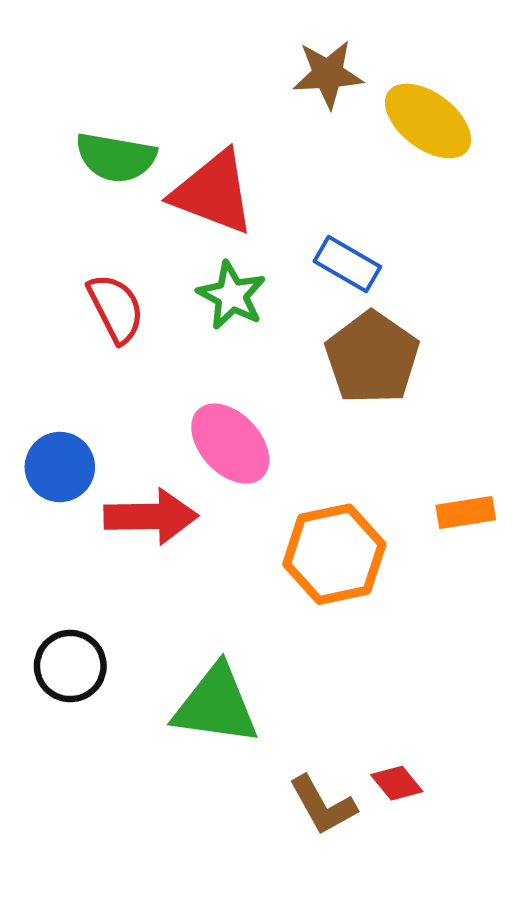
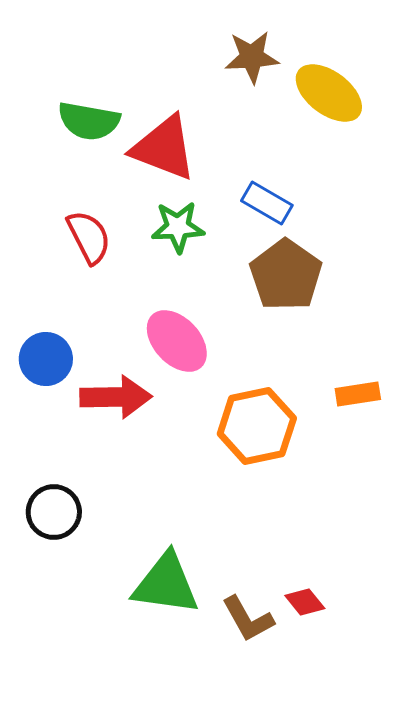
green star: (232, 295) -> (178, 227), turned -30
green triangle: (216, 705) -> (166, 584), moved

